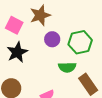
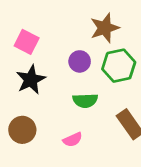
brown star: (40, 15) -> (105, 28), moved
green semicircle: (67, 67) -> (85, 101), moved

